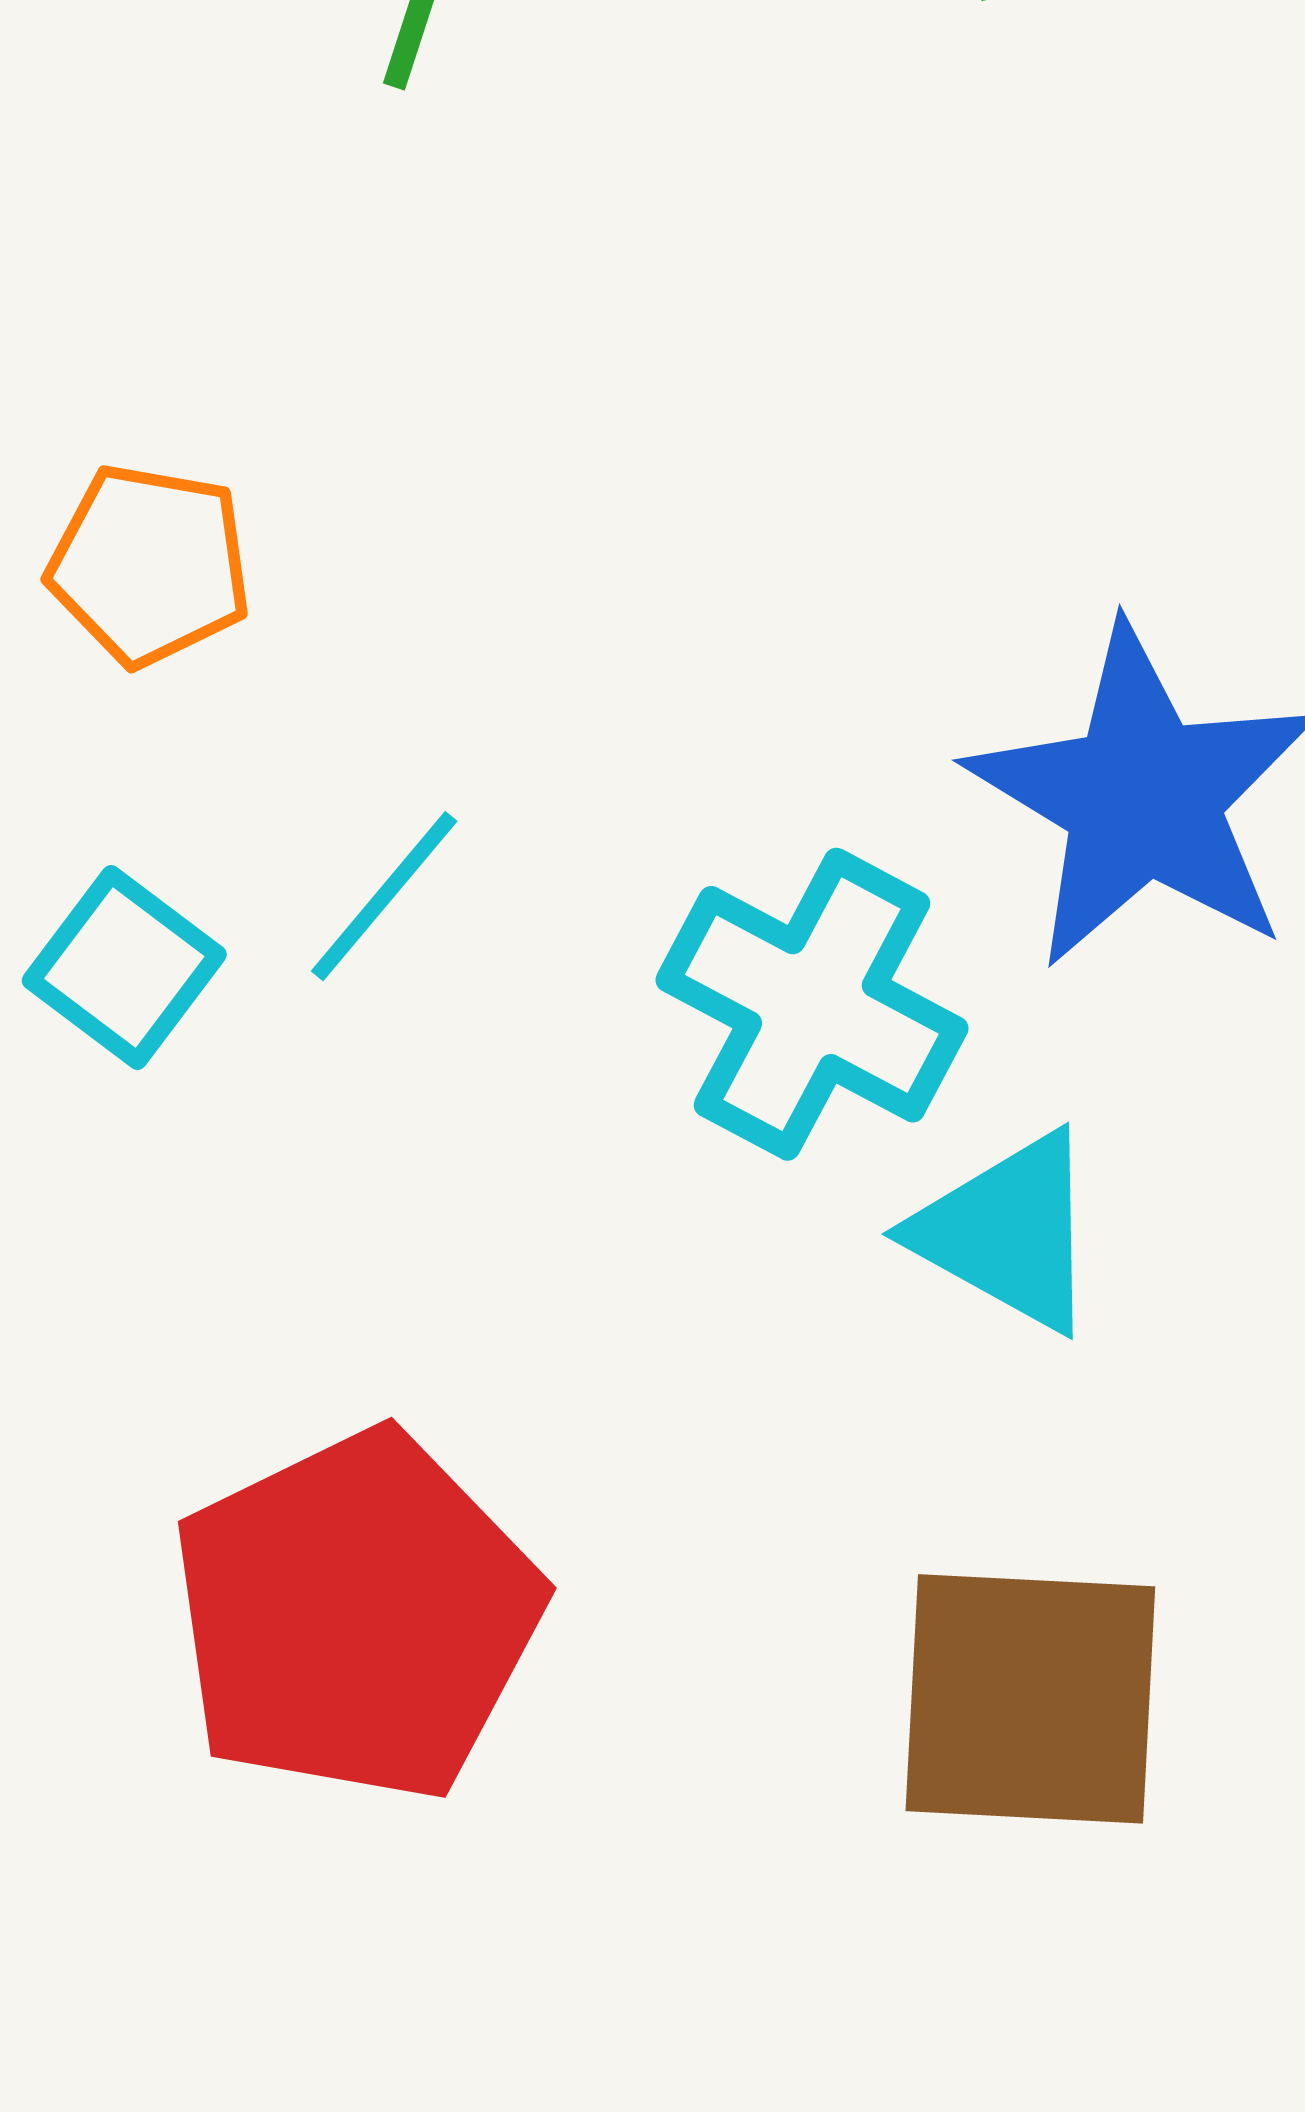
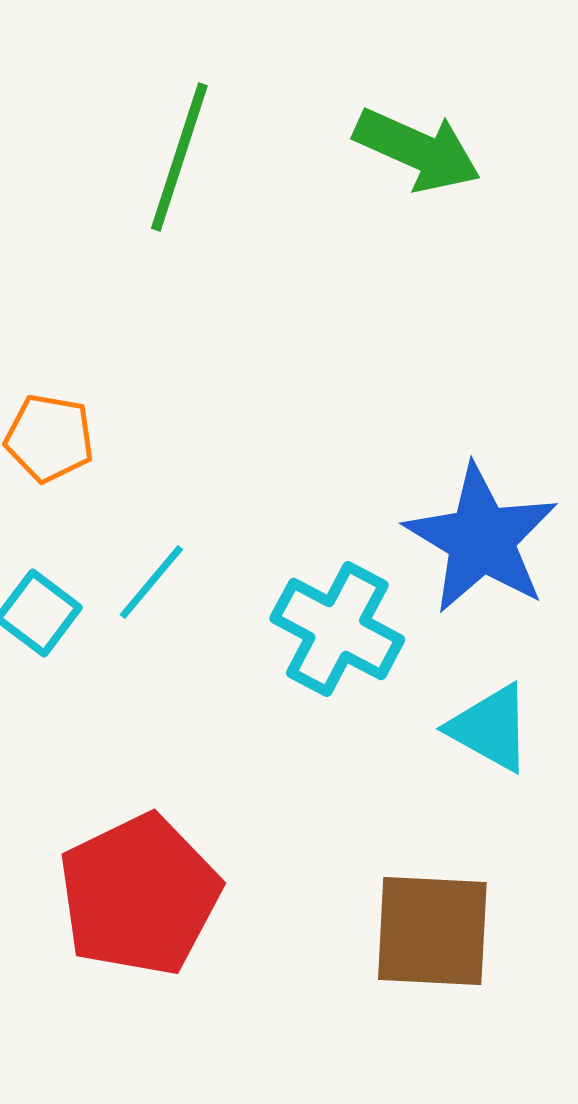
cyan triangle: (1007, 1232) -> (490, 728), moved

